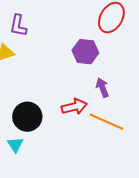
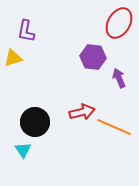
purple arrow: (102, 88) -> (119, 78), moved

